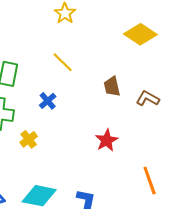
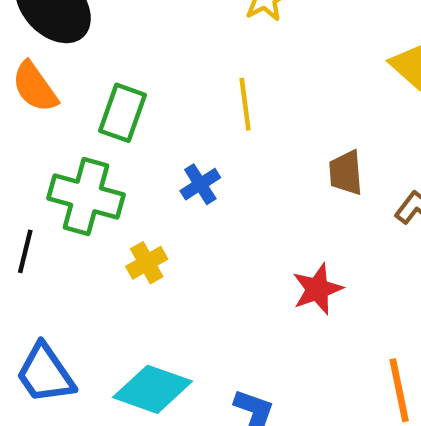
yellow line: (63, 62) -> (245, 104), turned 30

